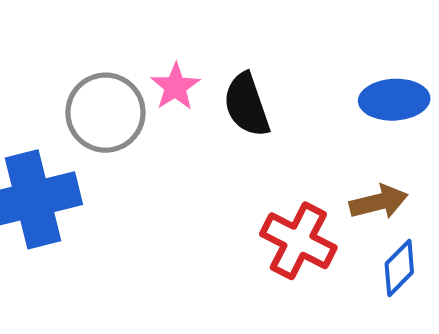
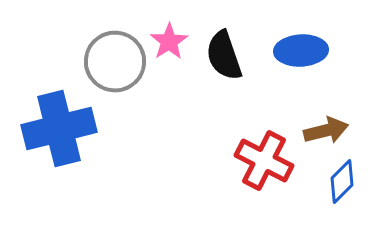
blue ellipse: (394, 100) -> (301, 51), moved

